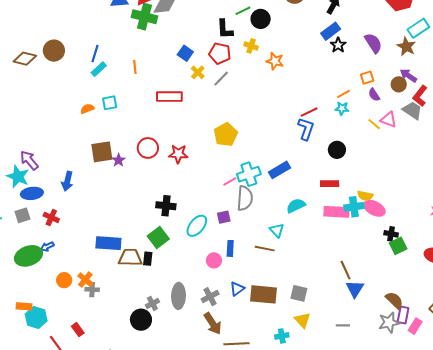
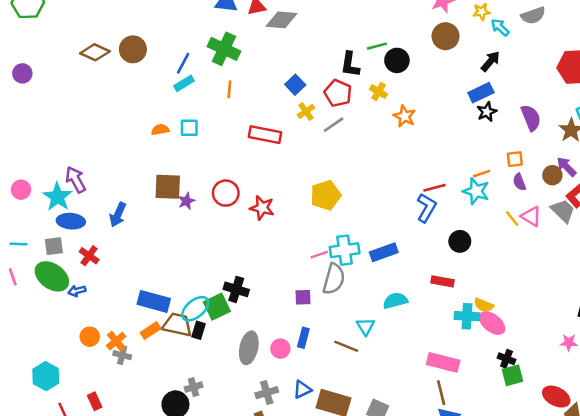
green cross: (144, 17) -> (224, 49), moved
cyan star: (342, 108) -> (476, 191), size x1.5
black cross: (166, 206) -> (236, 289), moved
pink rectangle: (336, 212) -> (443, 362), moved
cyan ellipse: (197, 226) -> (195, 309), moved
green ellipse: (28, 256) -> (52, 276), moved, turned 44
gray ellipse: (178, 296) -> (249, 348), moved
orange rectangle: (24, 306) -> (151, 330), moved, turned -49

